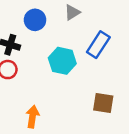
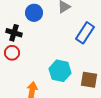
cyan hexagon: (62, 61) -> (60, 71), moved

